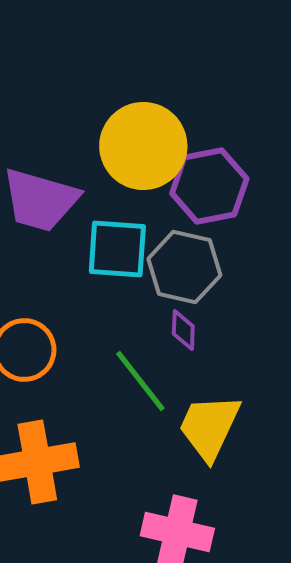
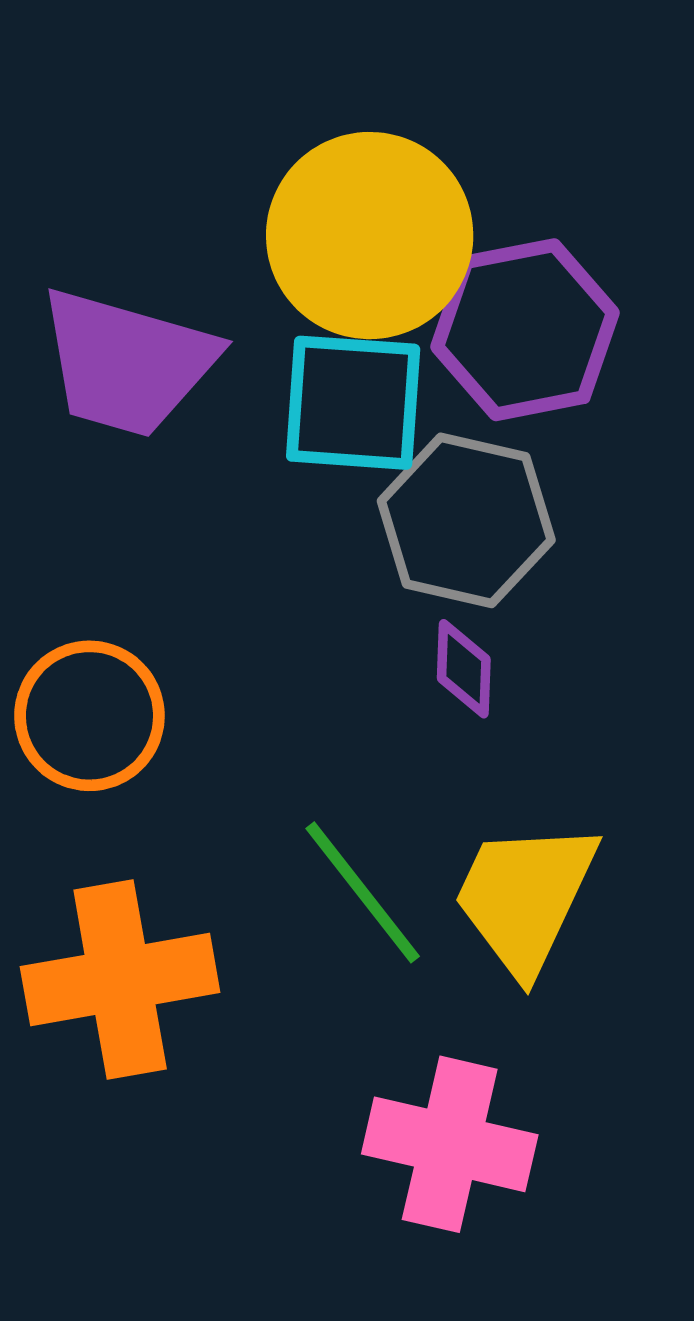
cyan square: (117, 249) -> (353, 403), moved
green line: (140, 381) -> (363, 892), moved

